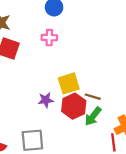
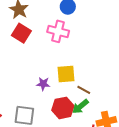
pink cross: (49, 38) -> (58, 31), size x1.5
red hexagon: (74, 106) -> (63, 108), moved

